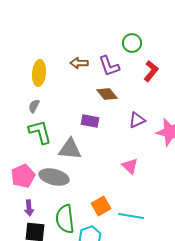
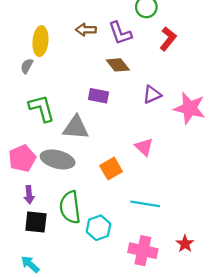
gray semicircle: (34, 106) -> (27, 66), moved
orange square: (101, 206) -> (111, 169), moved

